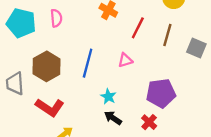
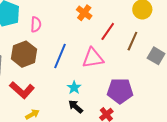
pink semicircle: (56, 18) -> (36, 24), moved
pink triangle: (125, 60) -> (93, 58), size x1.6

